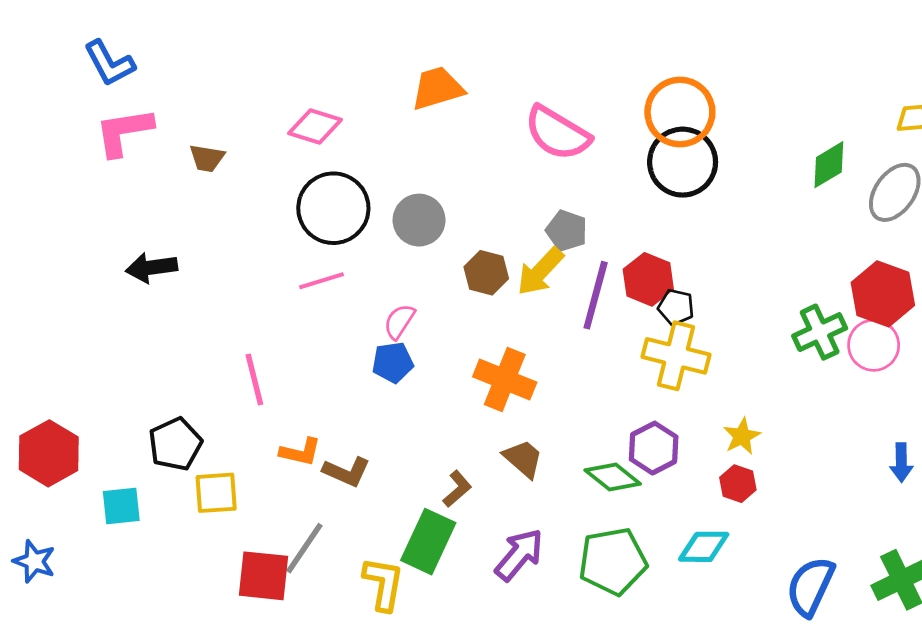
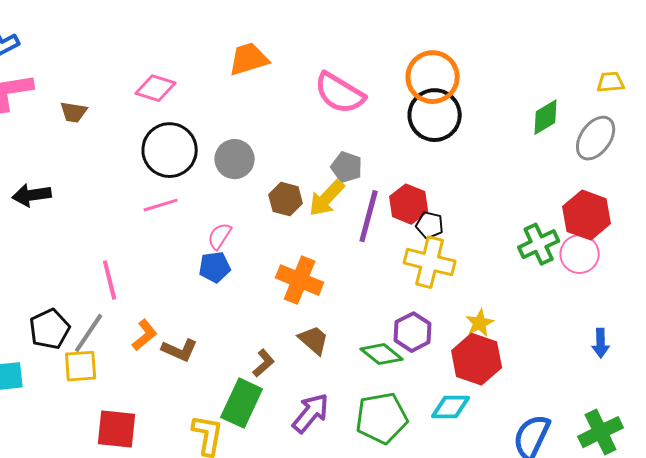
orange L-shape: (300, 452) -> (145, 335), turned -52
red hexagon: (738, 484) -> (477, 359), size x1.8
gray line: (304, 548) -> (89, 333), moved

